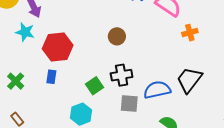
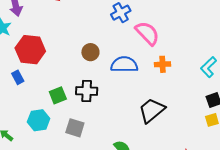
blue rectangle: (51, 77) -> (18, 77), turned -48
blue semicircle: (157, 90) -> (124, 64), moved
gray square: (129, 104) -> (75, 128), moved

